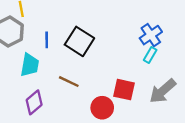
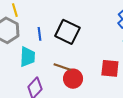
red circle: (102, 108) -> (73, 79), moved

